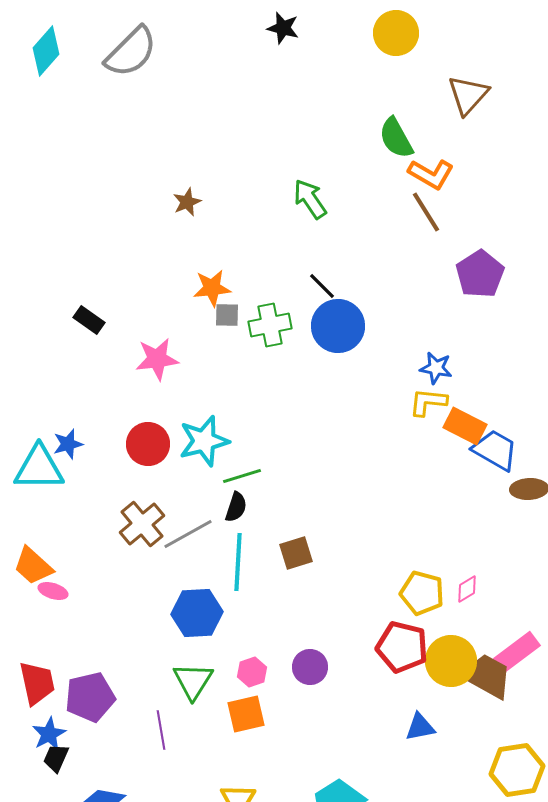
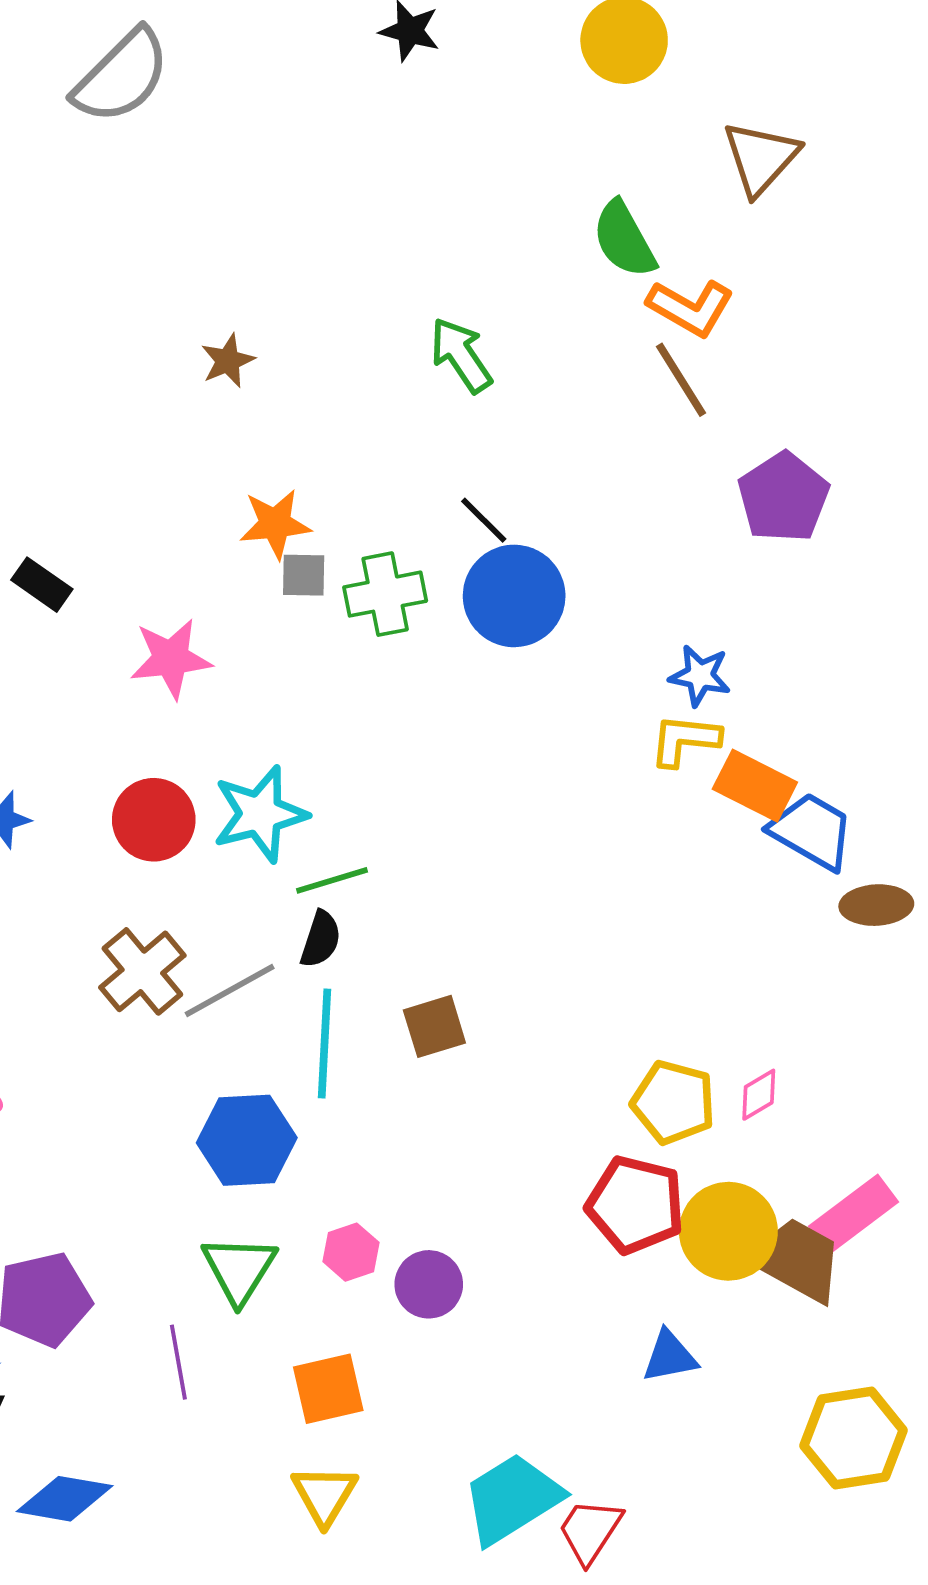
purple circle: (310, 667) -> (429, 1284), moved
orange square: (246, 714) -> (328, 1389), moved

